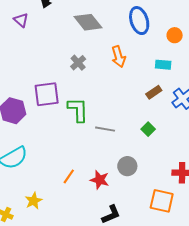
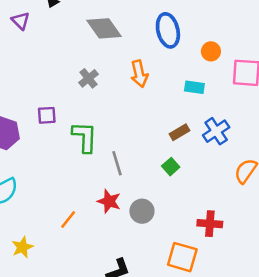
brown rectangle: (154, 92) -> (179, 132), moved
purple square: (47, 94) -> (47, 115), size x0.6
gray line: (105, 129) -> (117, 163), turned 60
red star: (100, 180) -> (109, 201), moved

